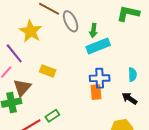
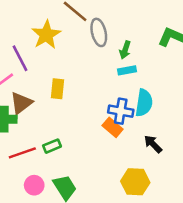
cyan rectangle: (98, 46) -> (127, 70), size x0.6
yellow rectangle: (48, 71) -> (57, 89), turned 63
cyan semicircle: (132, 75) -> (144, 103), moved, size x1.5
orange rectangle: (96, 92) -> (113, 127), turned -56

